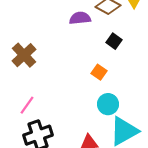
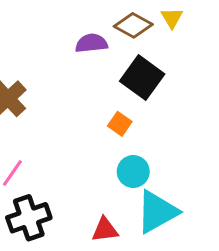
black square: (114, 41) -> (142, 78), size x1.8

